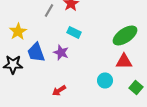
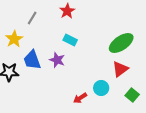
gray line: (49, 10) -> (32, 18), moved
red triangle: (124, 61) -> (120, 69), turned -36
red arrow: (59, 90) -> (80, 98), moved

